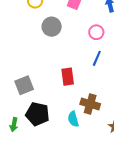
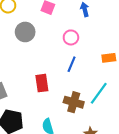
brown cross: (90, 104) -> (74, 102), moved

